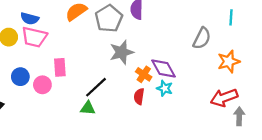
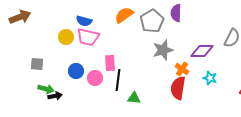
purple diamond: (163, 69) -> (202, 51), moved, turned -60
black line: (96, 87) -> (118, 80), moved, turned -40
cyan star: (165, 88) -> (210, 78), moved
red semicircle: (139, 96) -> (178, 88), size x1.6

